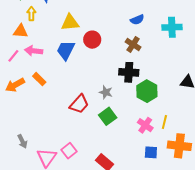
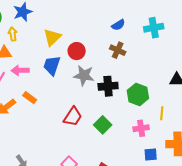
yellow triangle: (70, 22) -> (52, 37), turned -30
black cross: (129, 72) -> (108, 86), moved
gray star: (106, 92) -> (84, 75), moved, size x1.5
yellow line: (164, 122) -> (162, 113), moved
pink cross: (145, 125) -> (141, 128), turned -35

